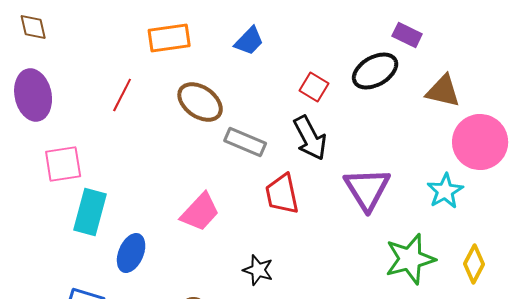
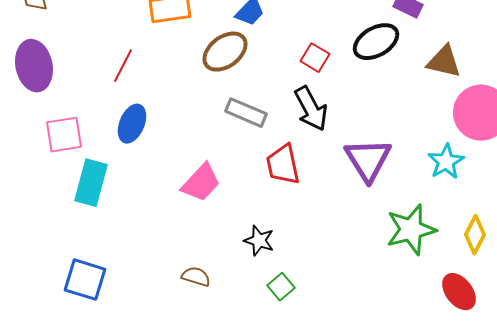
brown ellipse: (200, 102) -> (225, 52), moved, turned -72
blue ellipse: (131, 253) -> (132, 124), moved

